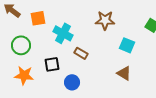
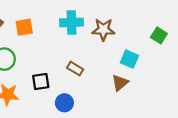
cyan cross: (63, 33) -> (71, 22), moved, turned -30
brown triangle: (124, 73) -> (120, 83), moved, turned 49

